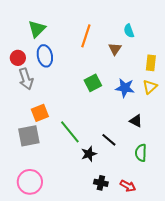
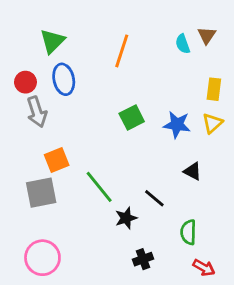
brown triangle: (115, 49) -> (207, 35), moved
green semicircle: (141, 153) -> (188, 232), moved
black cross: (101, 183) -> (143, 259), turned -32
red arrow: (128, 186) -> (204, 268), moved

